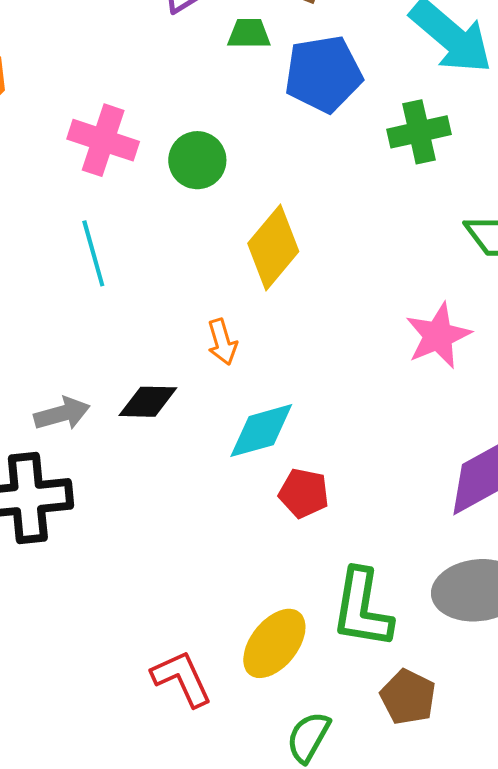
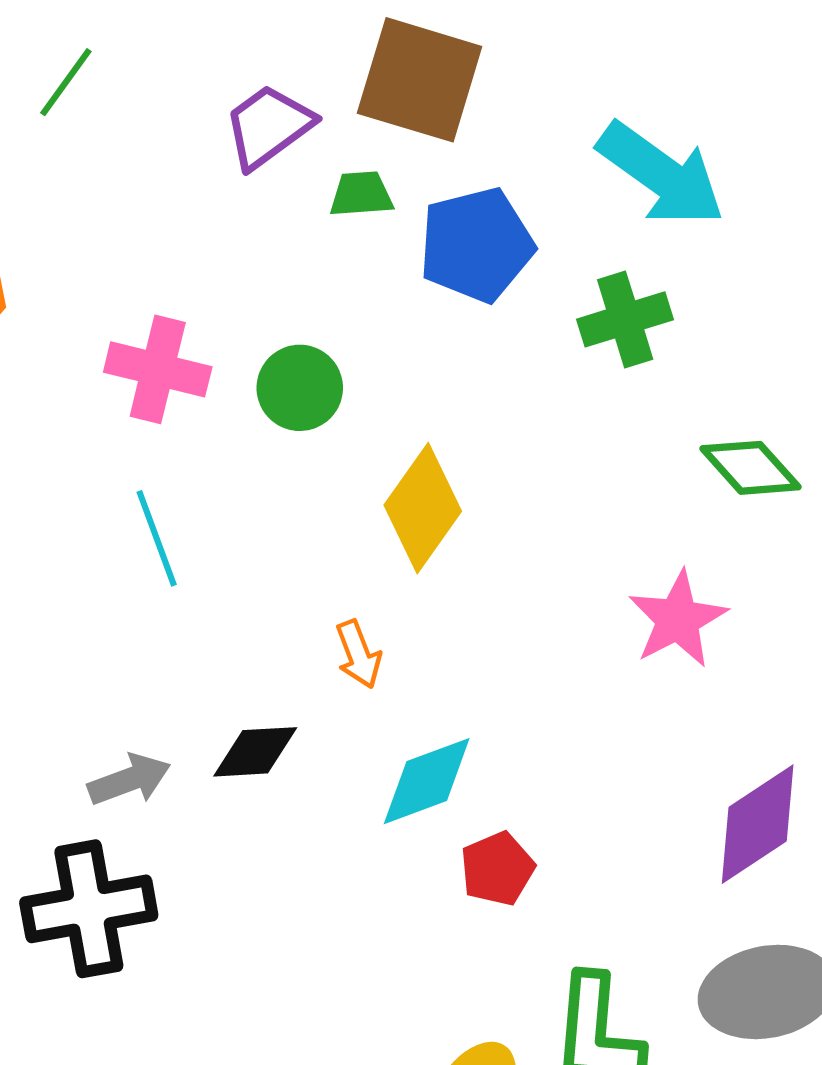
red pentagon: (304, 493) -> (497, 869), turned -30

